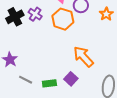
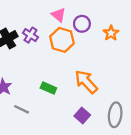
purple square: (71, 79) -> (82, 116), moved
green rectangle: (49, 83) -> (48, 88), moved, turned 32

